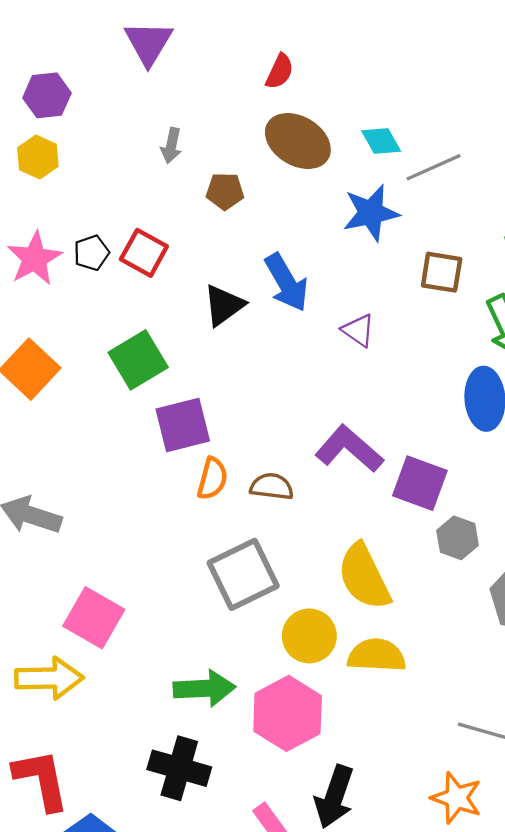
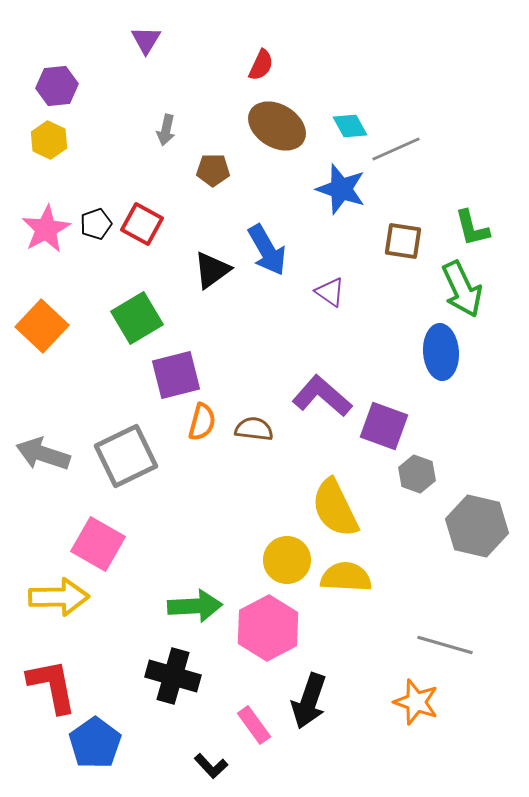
purple triangle: (148, 43) -> (146, 40), size x0.7
blue star: (371, 213) -> (341, 189), turned 30
gray square: (243, 574) -> (126, 456), moved

